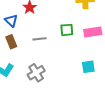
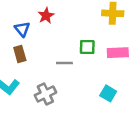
gray line: (39, 39) -> (64, 63), moved
cyan square: (88, 67) -> (108, 93), turned 32

